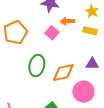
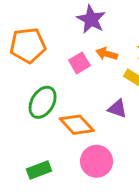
purple triangle: (92, 64) -> (117, 109), moved
orange diamond: (63, 72) -> (77, 125), turned 40

